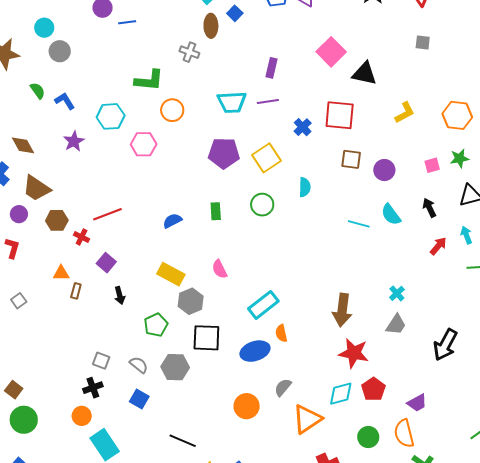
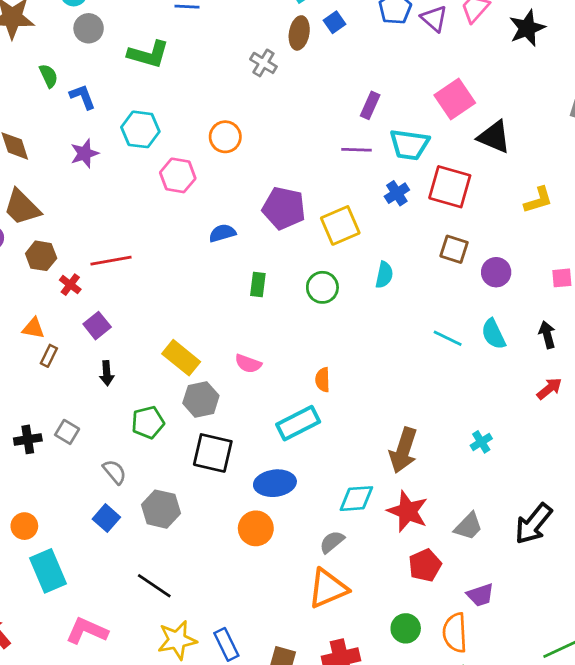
green L-shape: (149, 80) -> (148, 54), moved
cyan trapezoid: (232, 102) -> (409, 145), moved
blue semicircle: (172, 221) -> (222, 233), moved
pink semicircle: (220, 269) -> (248, 364), turned -54
gray trapezoid: (396, 325) -> (468, 526), moved
orange semicircle: (281, 333) -> (323, 380), moved
gray square: (101, 361) -> (67, 432), moved
gray hexagon: (175, 367) -> (161, 509), moved
gray semicircle: (283, 387) -> (332, 542), moved
black cross: (93, 388) -> (28, 439), moved
cyan diamond: (341, 394) -> (356, 499), moved
orange circle: (247, 406) -> (256, 528), moved

